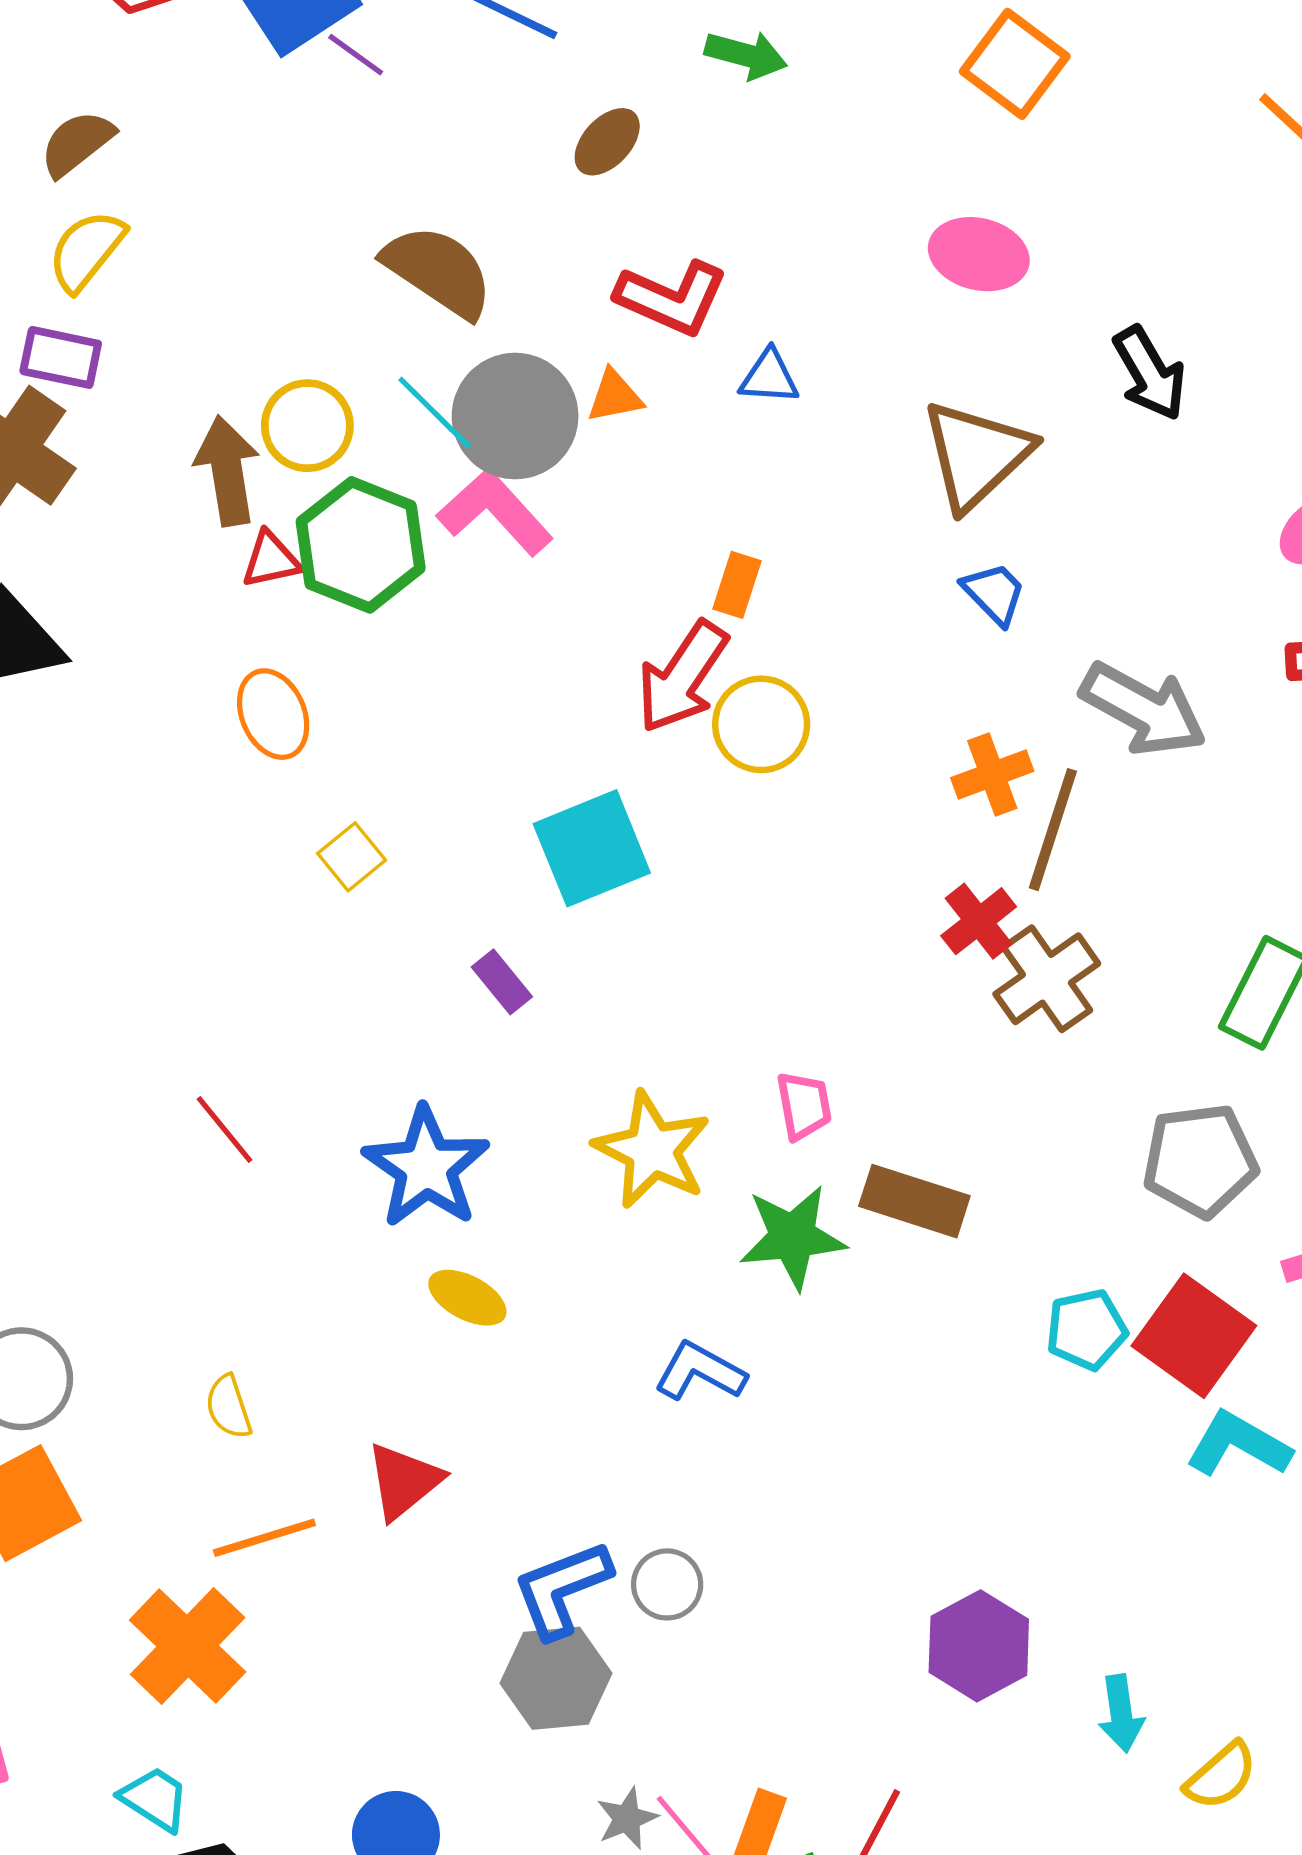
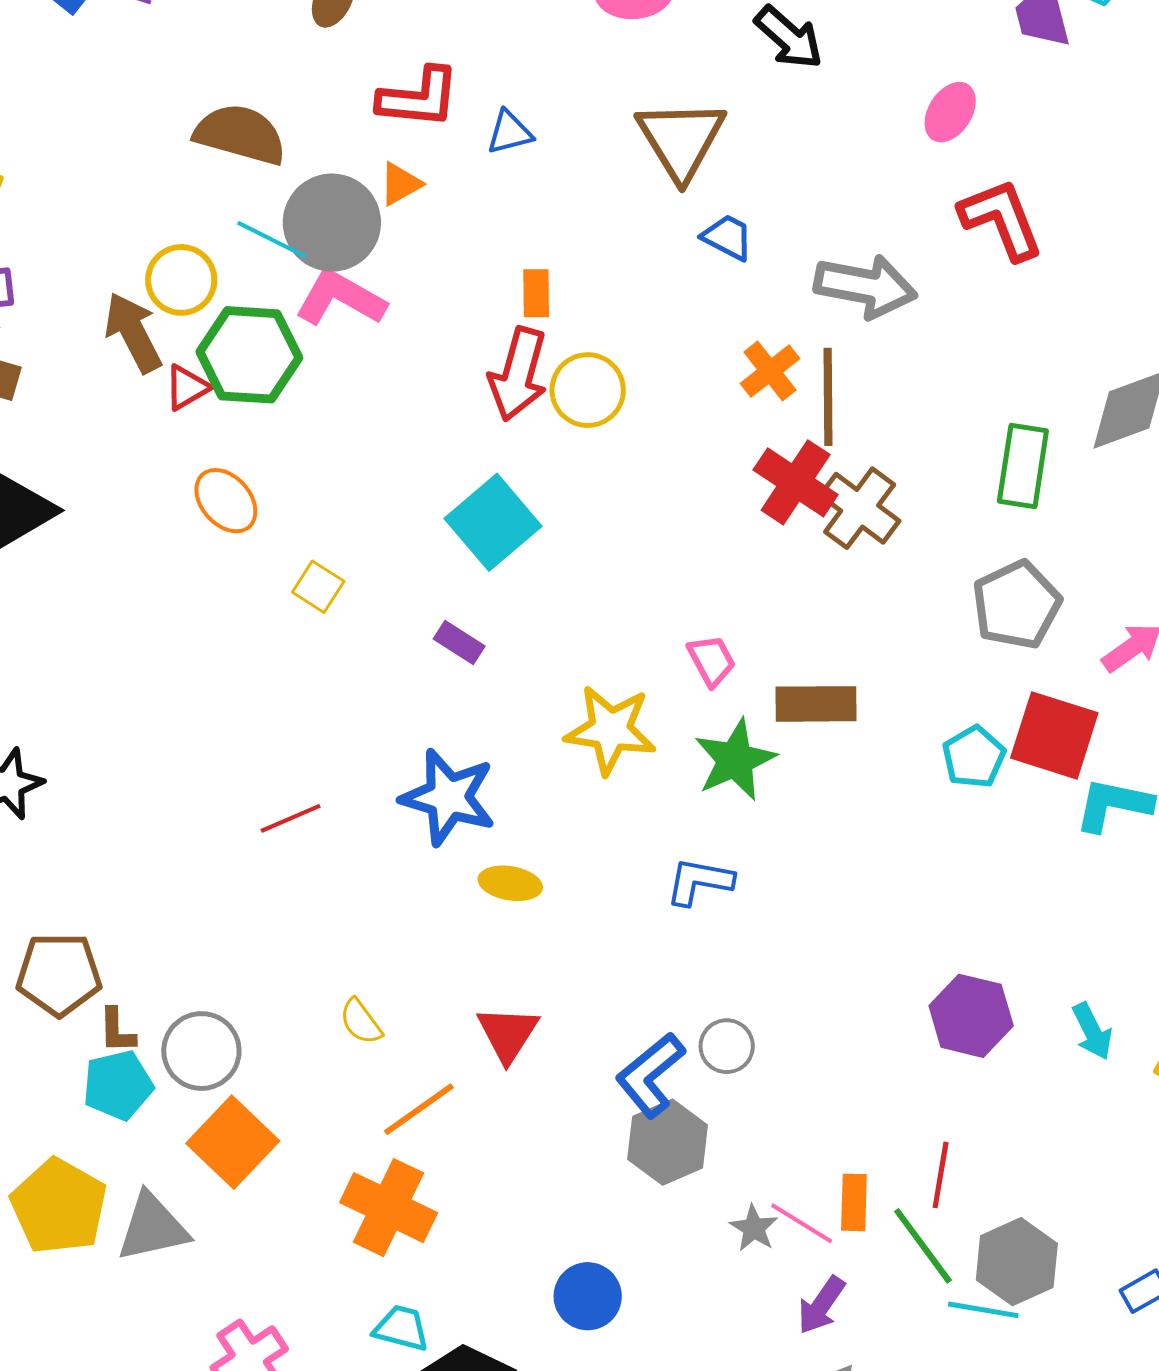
red cross: (979, 921) -> (796, 482), size x1.4
red line: (224, 1130) -> (291, 818), turned -56

